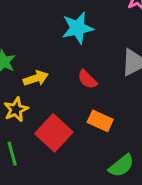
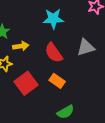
red semicircle: (87, 79) -> (54, 53), size x1.5

